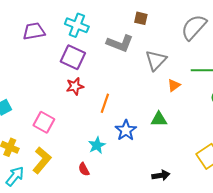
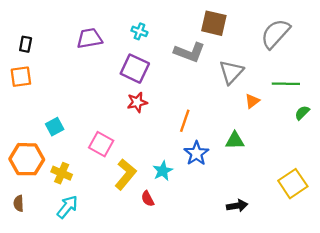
brown square: (141, 18) -> (214, 23), size x1.6
cyan cross: (77, 25) -> (139, 31), size x0.6
orange line: (105, 103) -> (185, 121), moved
yellow L-shape: (42, 160) -> (126, 174), moved

